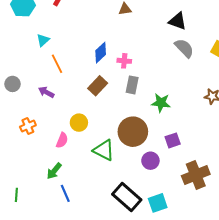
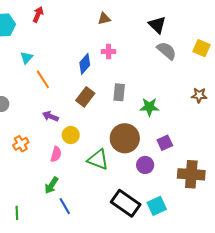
black triangle: (178, 21) -> (157, 25), turned 30
pink cross: (124, 61) -> (109, 51), moved
purple arrow: (46, 92) -> (50, 116), moved
brown cross: (196, 175) -> (191, 174), turned 32

